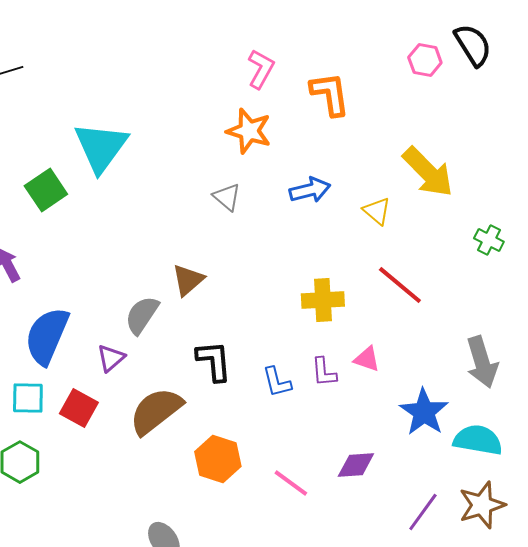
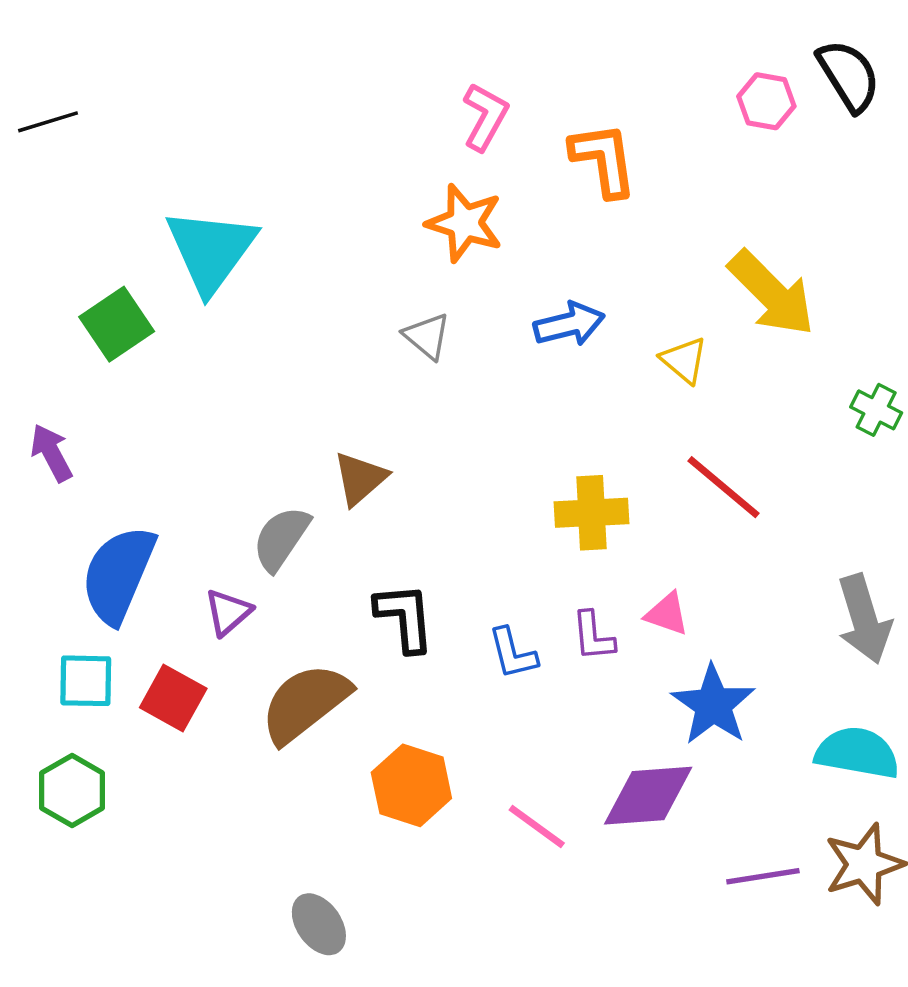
blue star: (424, 412) -> (713, 705), moved
purple diamond: (356, 465) -> (648, 796), size x1.4
purple line: (423, 512) -> (763, 876), turned 45

